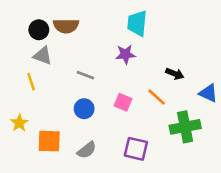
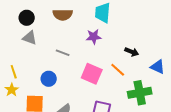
brown semicircle: (66, 26) -> (63, 15), moved
yellow line: (31, 82) -> (14, 72), moved
pink square: (123, 102) -> (92, 74), size x1.5
blue circle: (84, 109) -> (49, 79), moved

